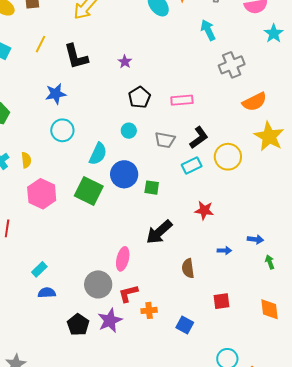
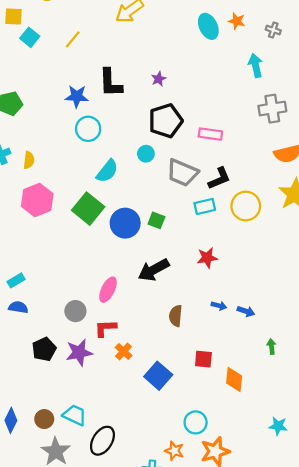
black L-shape: (76, 57) -> (110, 83), moved
black pentagon: (139, 97) -> (166, 121), size x1.4
cyan circle: (62, 130) -> (88, 129), moved
gray trapezoid: (165, 140) -> (182, 173), size x1.4
blue circle: (124, 174) -> (125, 223), moved
red star: (204, 210) -> (207, 258), turned -30
blue arrow: (255, 239) -> (246, 311), moved
green arrow: (270, 262) -> (271, 347), moved
gray circle: (98, 284) -> (75, 311), size x0.7
orange diamond: (270, 309) -> (234, 380), moved
orange cross: (149, 310) -> (124, 351), turned 35
blue square: (185, 325) -> (158, 376), size x1.4

